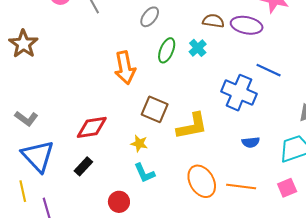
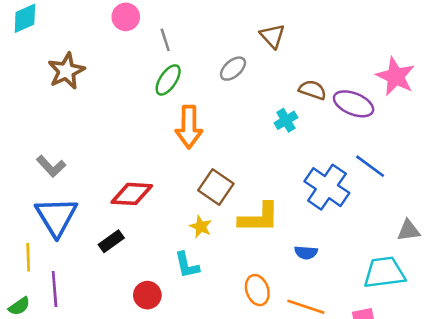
green ellipse: (167, 50) -> (168, 80), moved
blue semicircle: (251, 142) -> (306, 253), moved
yellow star: (139, 143) -> (201, 227), moved
orange ellipse: (202, 181) -> (257, 290), size x0.7

